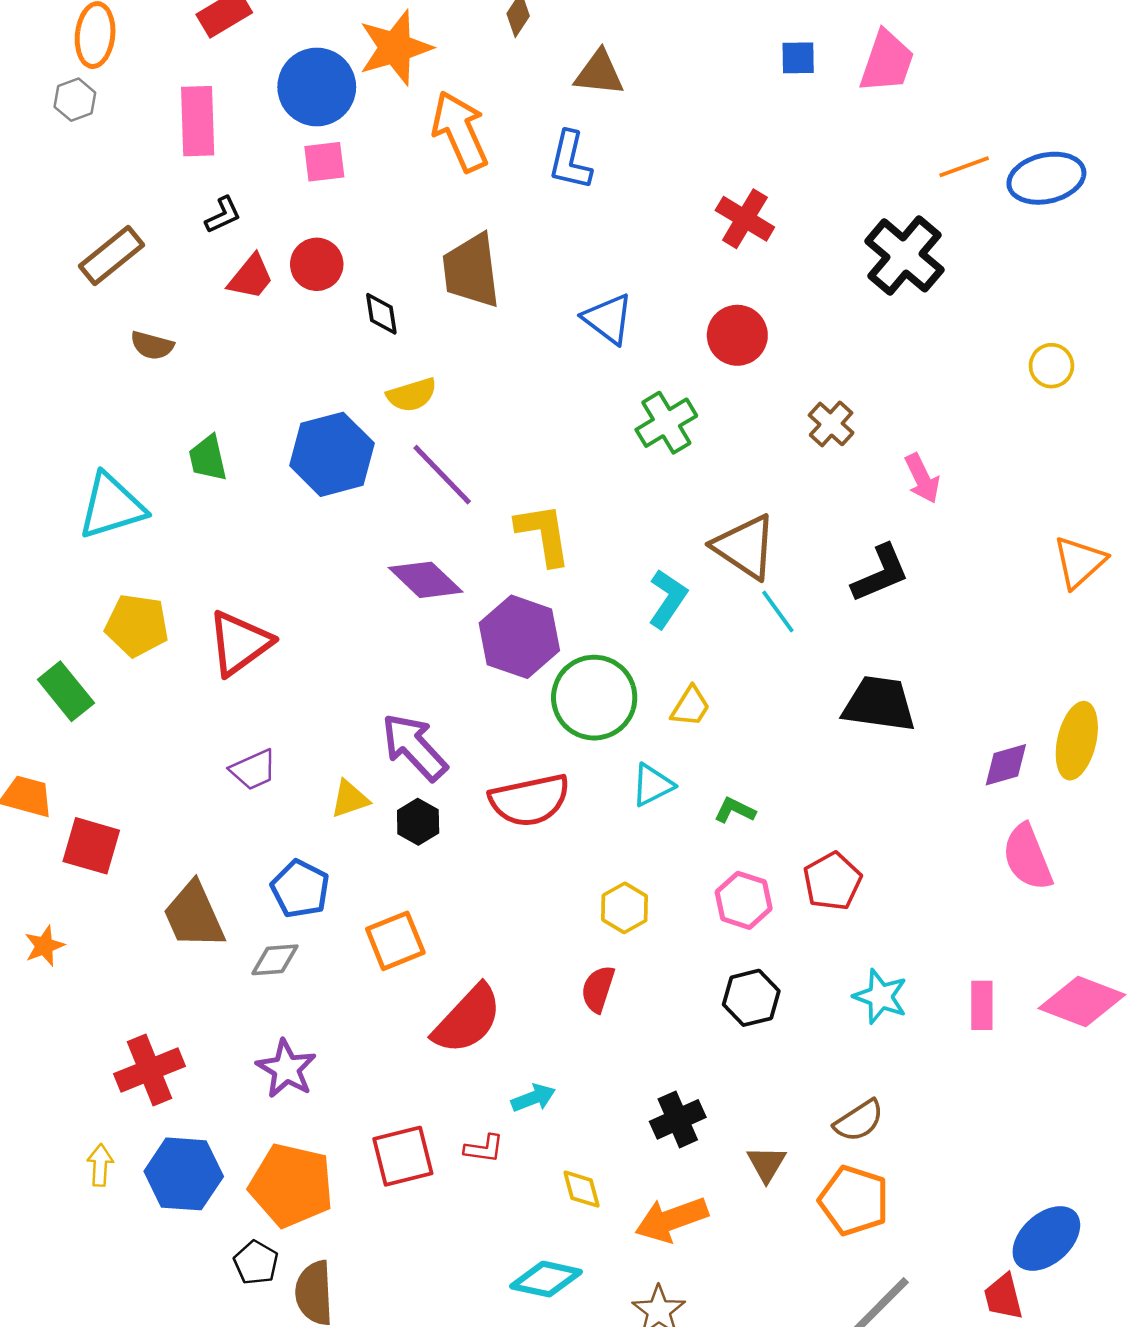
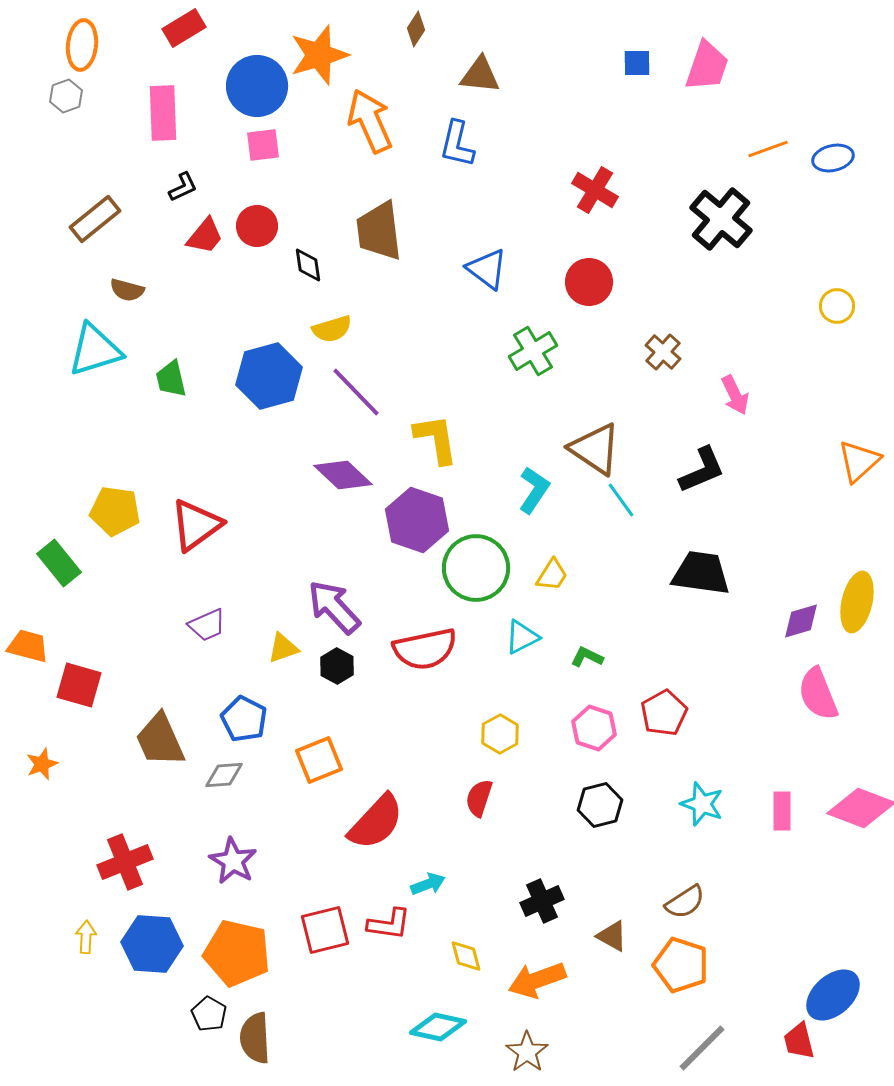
blue ellipse: (1046, 178) -> (833, 158), size x0.7
cyan triangle: (112, 506) -> (95, 350), moved
red L-shape: (484, 1149) -> (389, 924), size x1.4
brown triangle: (766, 1164) -> (612, 936), turned -32

